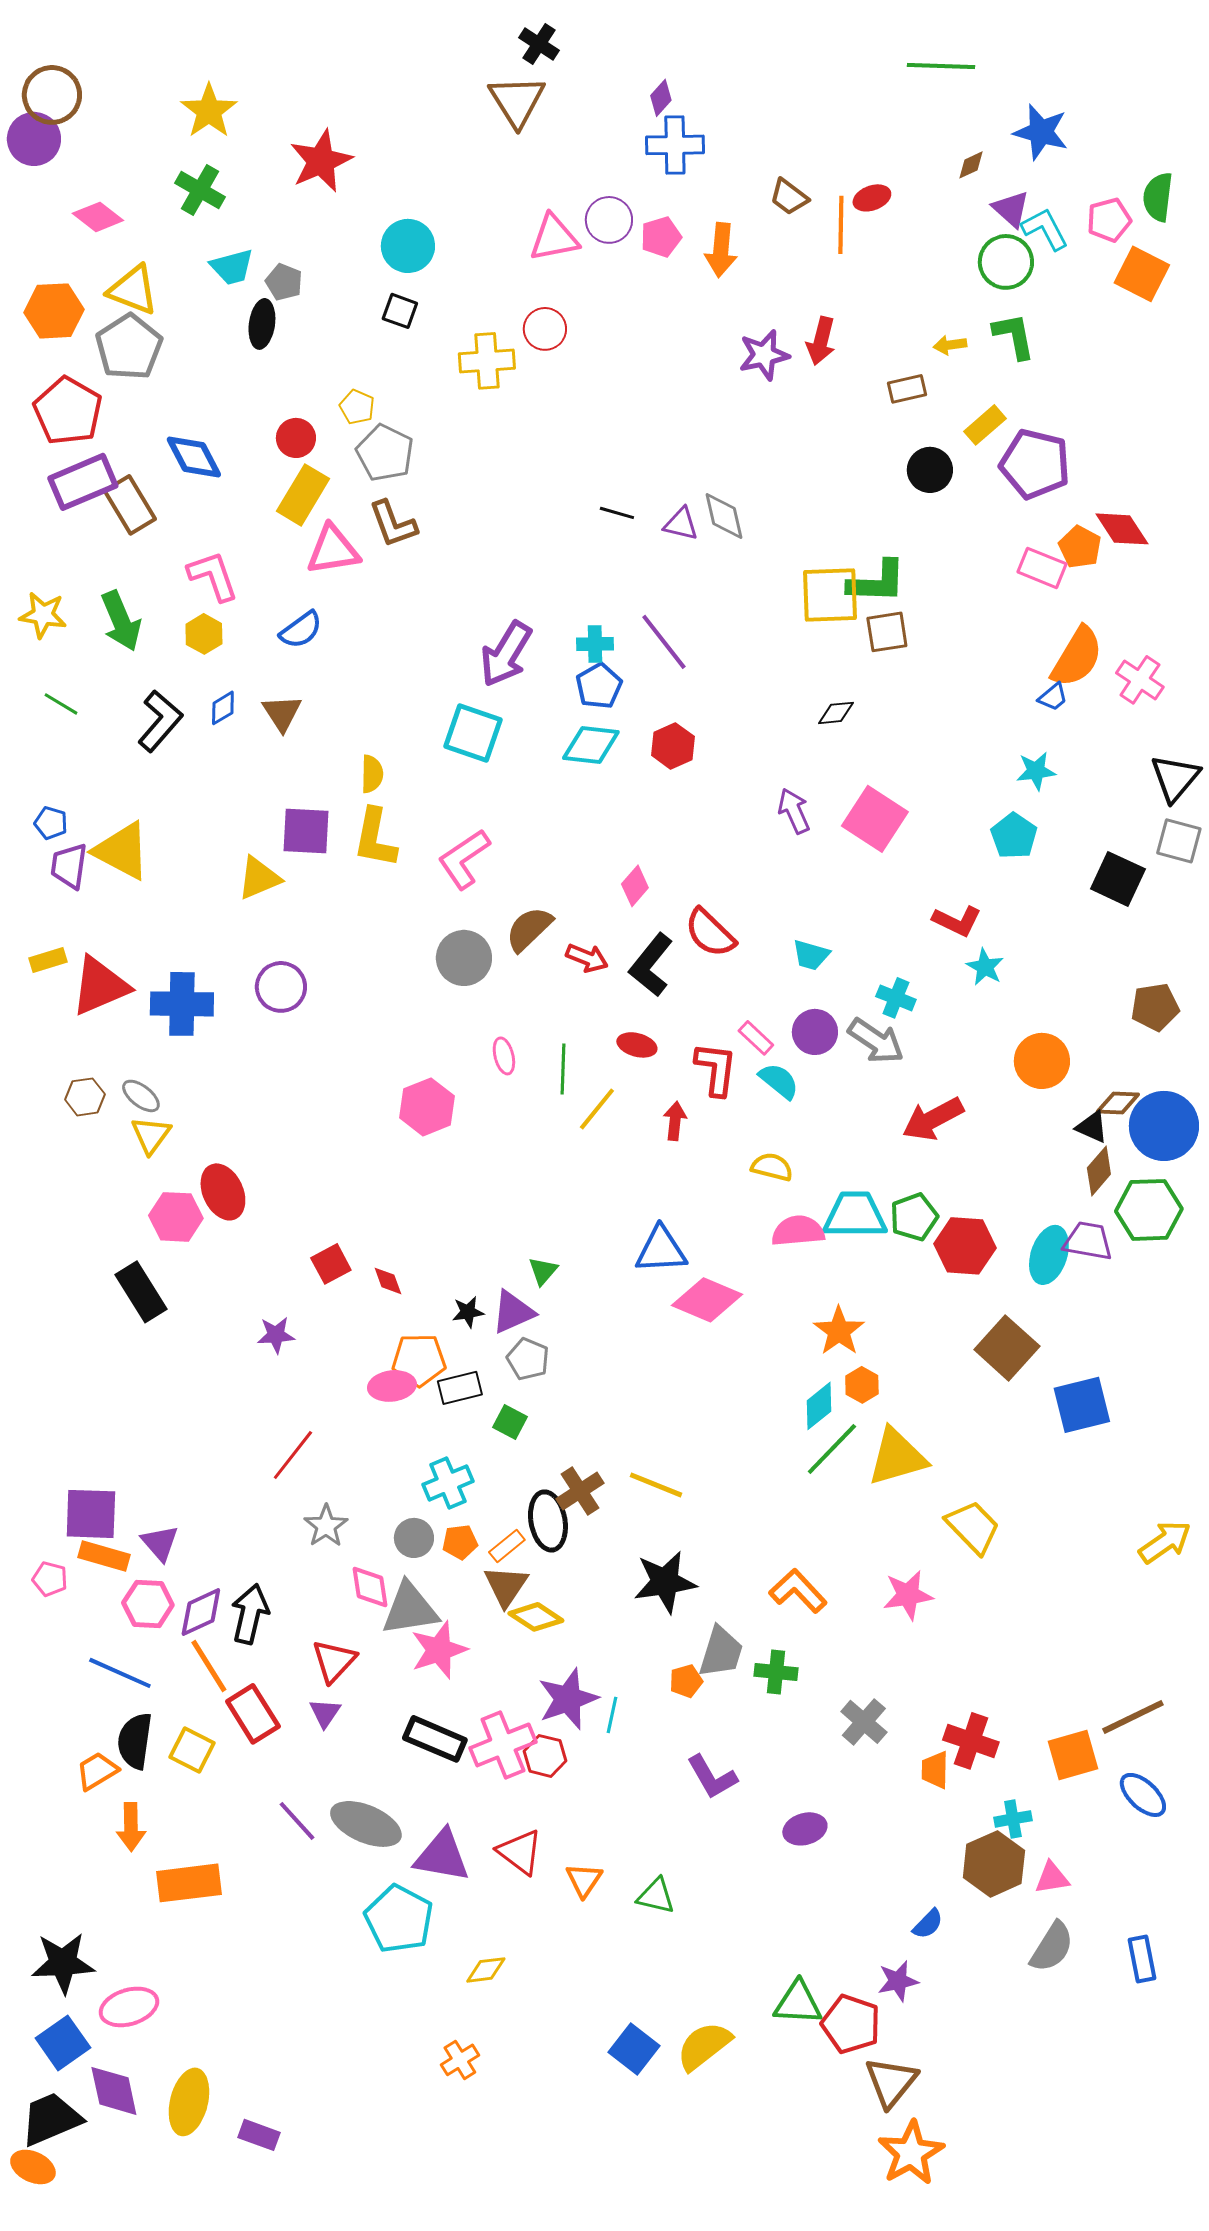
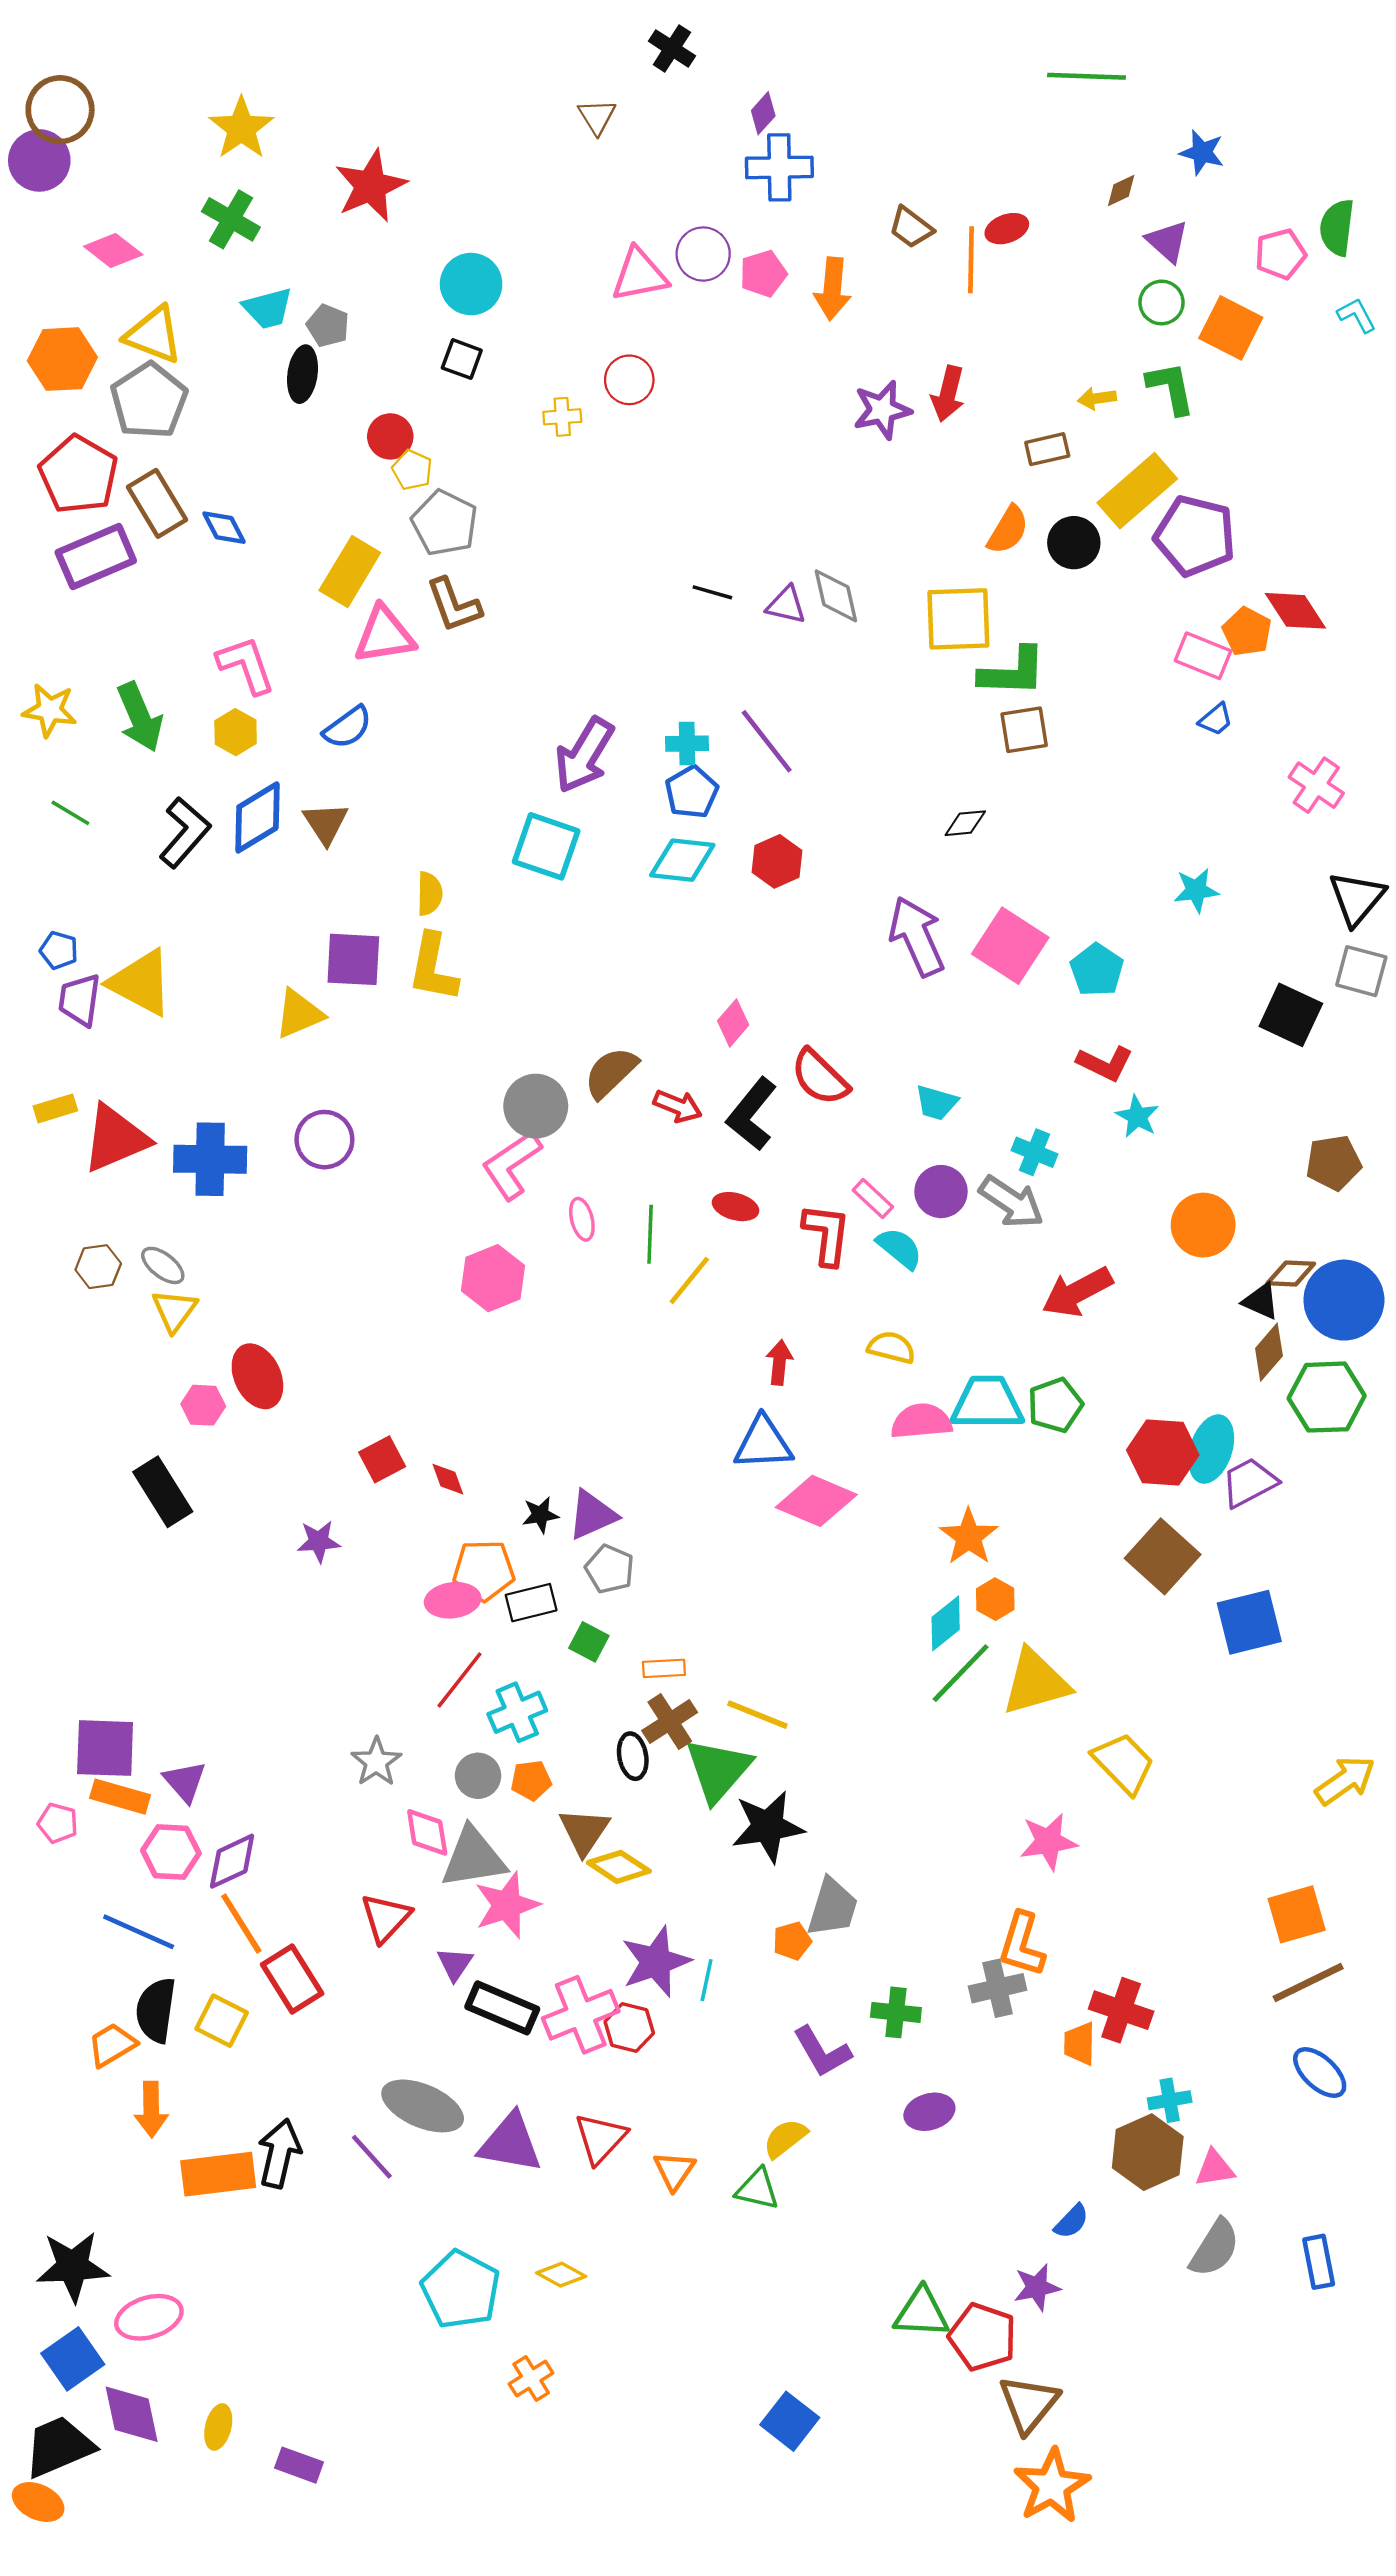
black cross: (539, 44) -> (672, 48), moved
brown triangle: (517, 101) -> (597, 117), size x0.6
blue star: (1041, 132) -> (1202, 152), size x0.7
cyan L-shape: (1045, 229) -> (1357, 315), moved, size x0.7
green circle: (1006, 262) -> (1162, 303), size x0.7
orange square: (1142, 274) -> (1231, 328), moved
yellow cross: (487, 361) -> (562, 417), size x0.6
yellow rectangle: (985, 425) -> (1137, 491), size x1.6
red circle: (296, 438) -> (390, 436), moved
blue diamond: (194, 457) -> (224, 528), size x0.7
brown rectangle: (130, 505) -> (157, 503), moved
yellow square: (830, 595) -> (958, 619), moved
orange semicircle: (1077, 657) -> (1008, 530), moved, size x0.7
blue trapezoid: (1053, 697) -> (1216, 719), moved
blue diamond: (223, 708) -> (257, 817), size x1.8
purple arrow: (794, 811) -> (917, 936), size x1.5
cyan pentagon: (1014, 836) -> (1097, 970), moved
pink L-shape: (464, 859) -> (511, 1165), moved
red arrow: (675, 1121) -> (779, 1362), moved
pink hexagon: (176, 1217) -> (203, 1405), size x0.7
purple trapezoid: (1088, 1241) -> (1249, 1483), moved, turned -38
red hexagon: (965, 1246) -> (1163, 1452), moved
green triangle: (543, 1271) -> (718, 1770), moved, size x2.0
red line: (293, 1455) -> (460, 1680), moved
black ellipse: (548, 1521) -> (633, 1756), size x0.7
orange rectangle: (507, 1546) -> (664, 1668), moved, turned 36
orange L-shape: (798, 1591) -> (1022, 1944), moved, turned -120
black arrow: (250, 1614) -> (279, 2153), moved
green cross: (776, 1672) -> (896, 2012), moved
purple triangle: (325, 1713) -> (455, 1964), moved
gray cross: (864, 1722) -> (998, 1988), turned 36
orange square: (1073, 1755) -> (1297, 1914), moved
purple line: (297, 1821) -> (372, 2157), moved
red triangle: (520, 1852) -> (600, 2138), turned 36
cyan pentagon: (399, 1919) -> (461, 2290), moved
yellow diamond: (486, 1970) -> (561, 2275), turned 36
yellow semicircle: (704, 2046) -> (785, 2138), moved, size x0.7
blue square: (634, 2049) -> (790, 2421), moved
yellow ellipse: (189, 2102) -> (218, 2427), size x0.6

